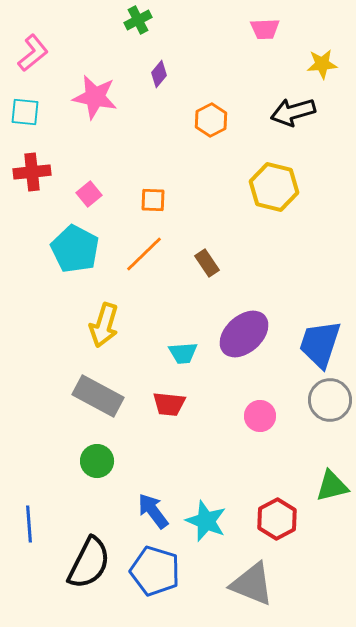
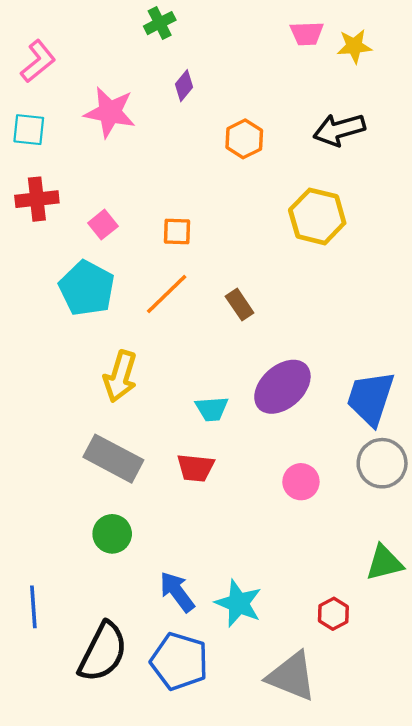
yellow star: (322, 64) -> (354, 46), moved
red hexagon: (277, 519) -> (333, 614), moved, size x0.7

